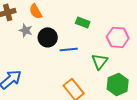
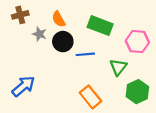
orange semicircle: (36, 11) -> (59, 19), moved
green rectangle: (83, 22) -> (100, 26), size x1.6

